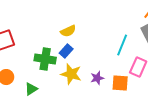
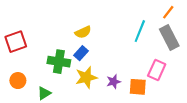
cyan line: (122, 45) -> (140, 31), moved
yellow star: (71, 74) -> (86, 77), turned -30

